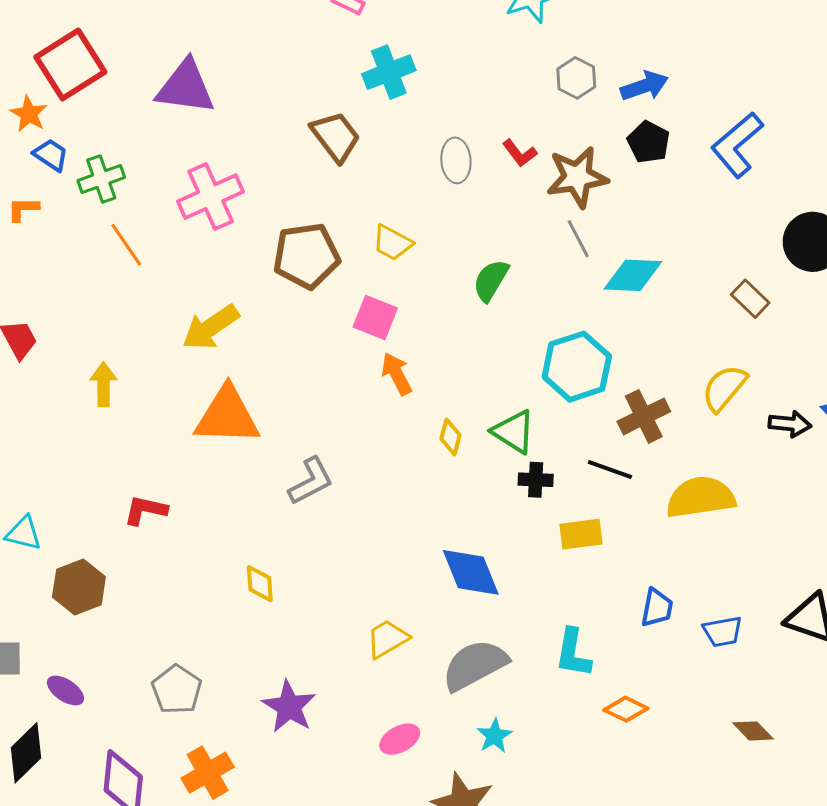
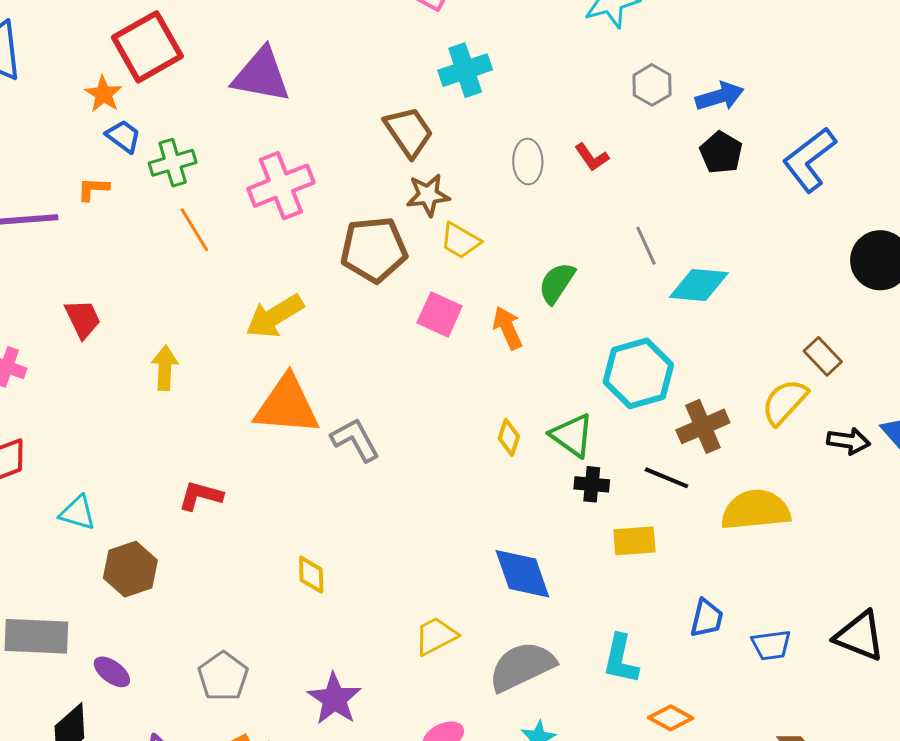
brown star: (577, 177) -> (428, 195), moved, size x0.7
brown rectangle: (750, 299) -> (823, 356), moved
orange arrow: (397, 374) -> (507, 328), moved
gray L-shape: (311, 481) -> (355, 440), moved, turned -94

